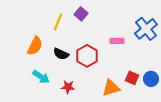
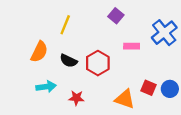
purple square: (81, 14) -> (116, 16), moved
cyan arrow: (41, 77) -> (46, 87), turned -42
orange triangle: (111, 88) -> (125, 99), turned 36

